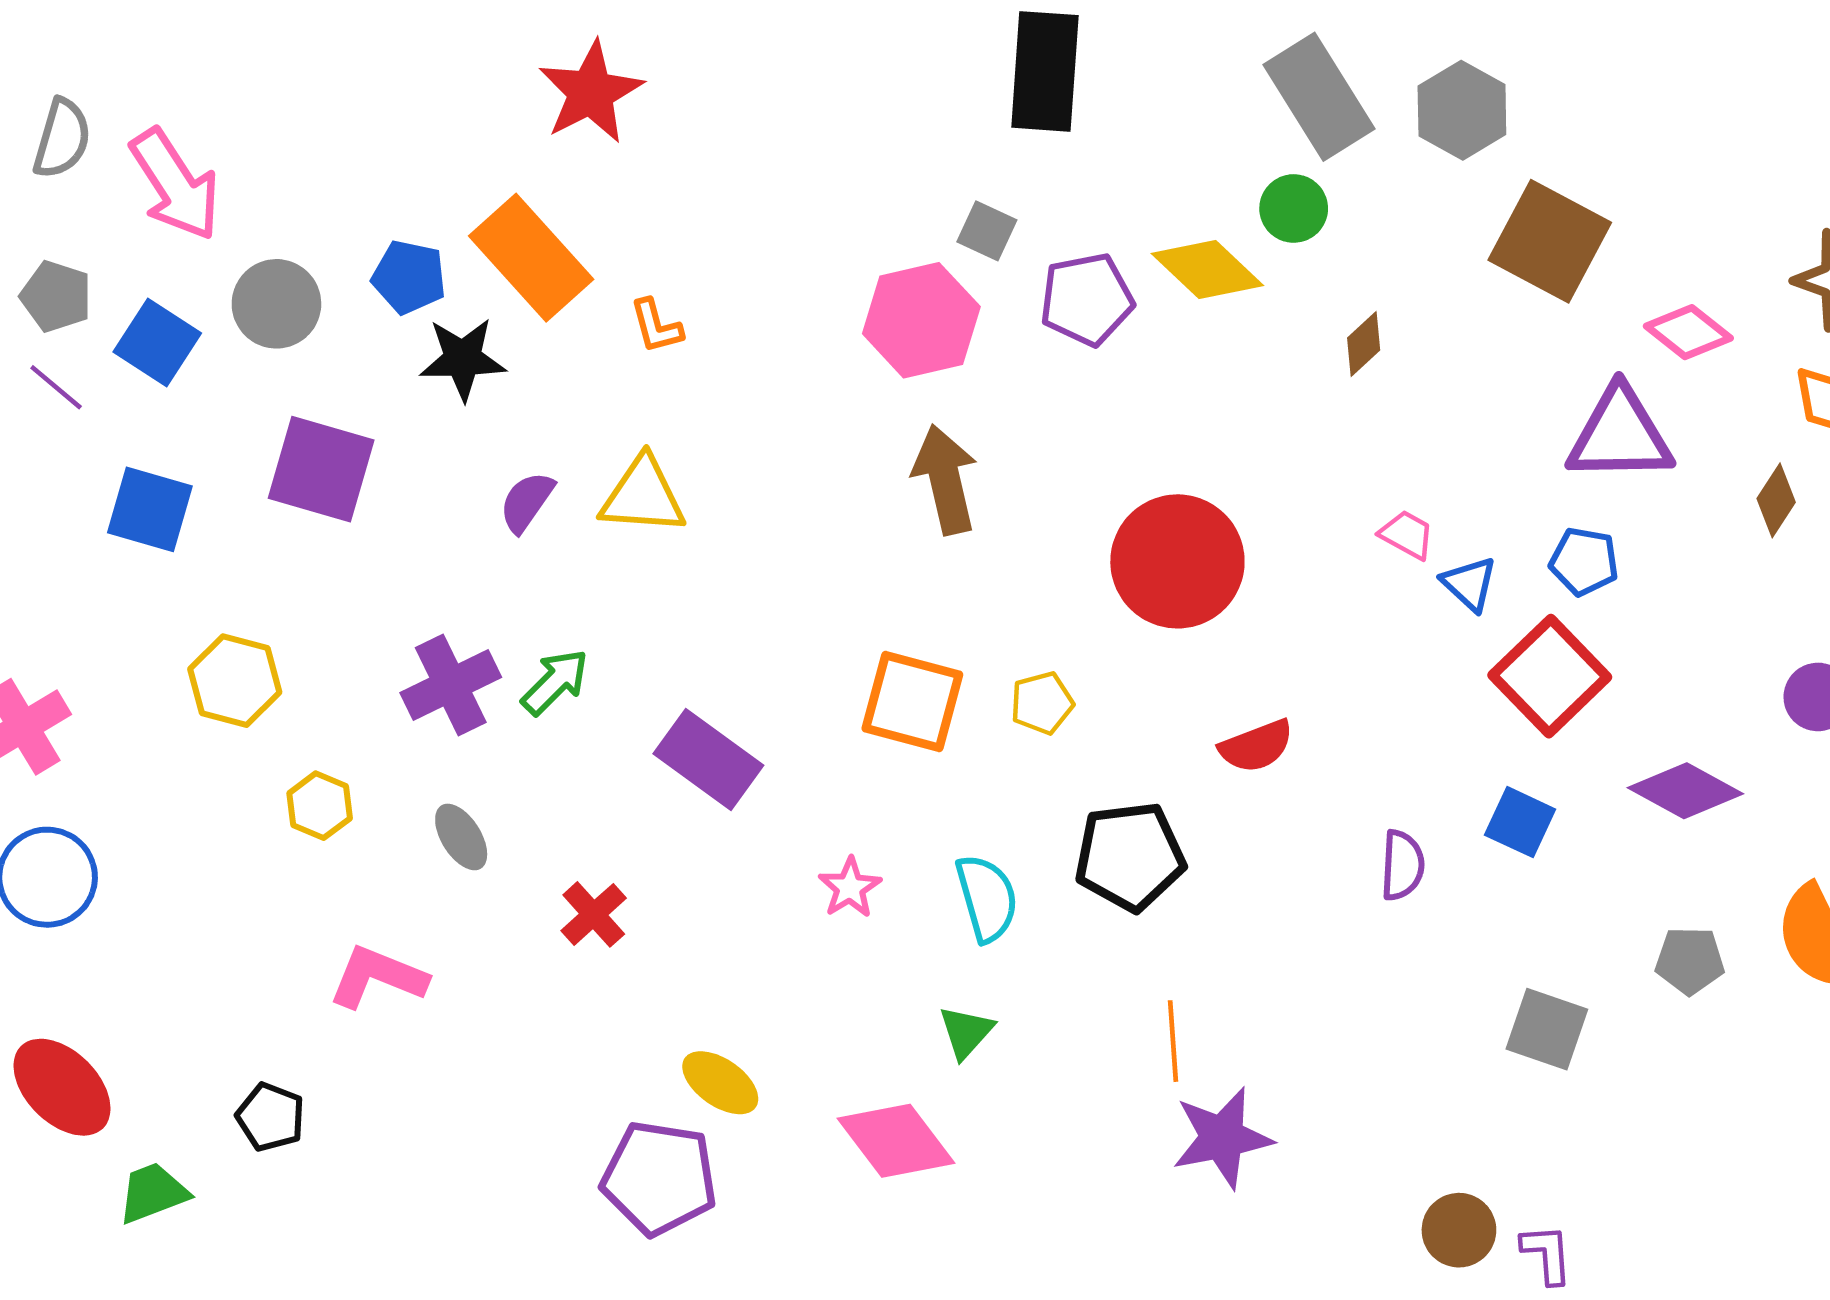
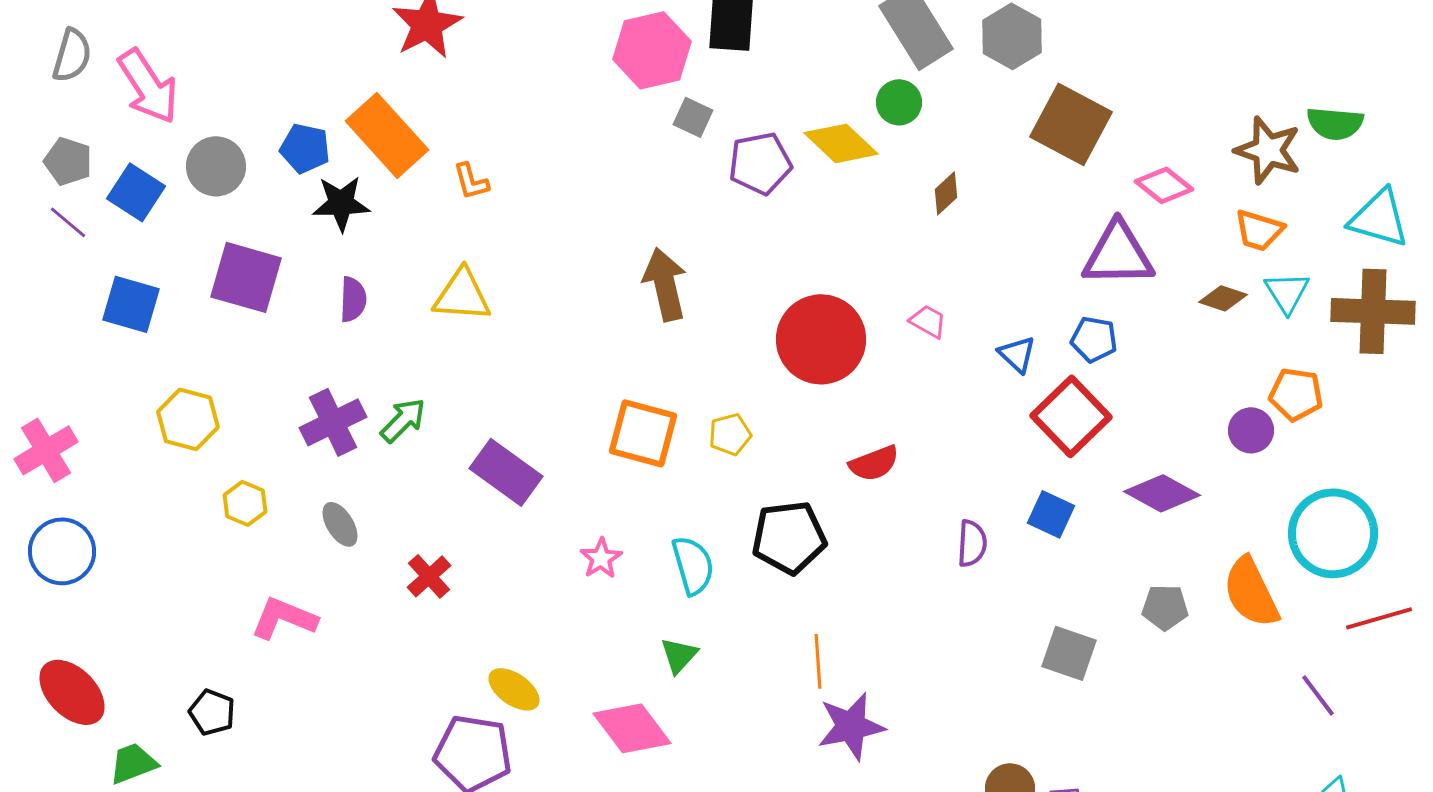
pink hexagon: (921, 320) -> (652, 50), moved
brown diamond: (1776, 500) -> (1223, 298), turned 75
purple semicircle: (527, 502) -> (353, 299), moved, turned 147
pink trapezoid: (1407, 535) -> (928, 321), moved

